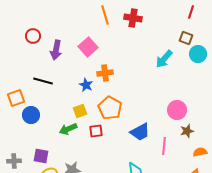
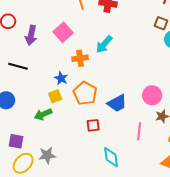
cyan arrow: (164, 59) -> (104, 44), moved
blue star: (86, 85) -> (61, 78), moved
red square: (96, 131) -> (93, 125), moved
blue trapezoid: (140, 132) -> (117, 103), moved

